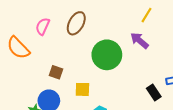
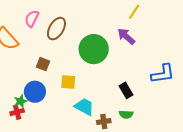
brown ellipse: (76, 23) -> (56, 29), moved
black rectangle: (154, 92) -> (126, 90), moved

